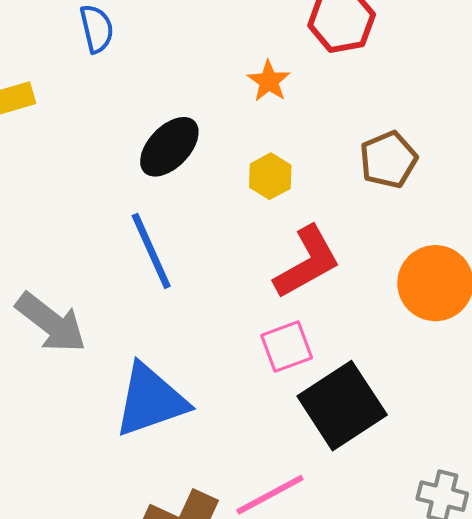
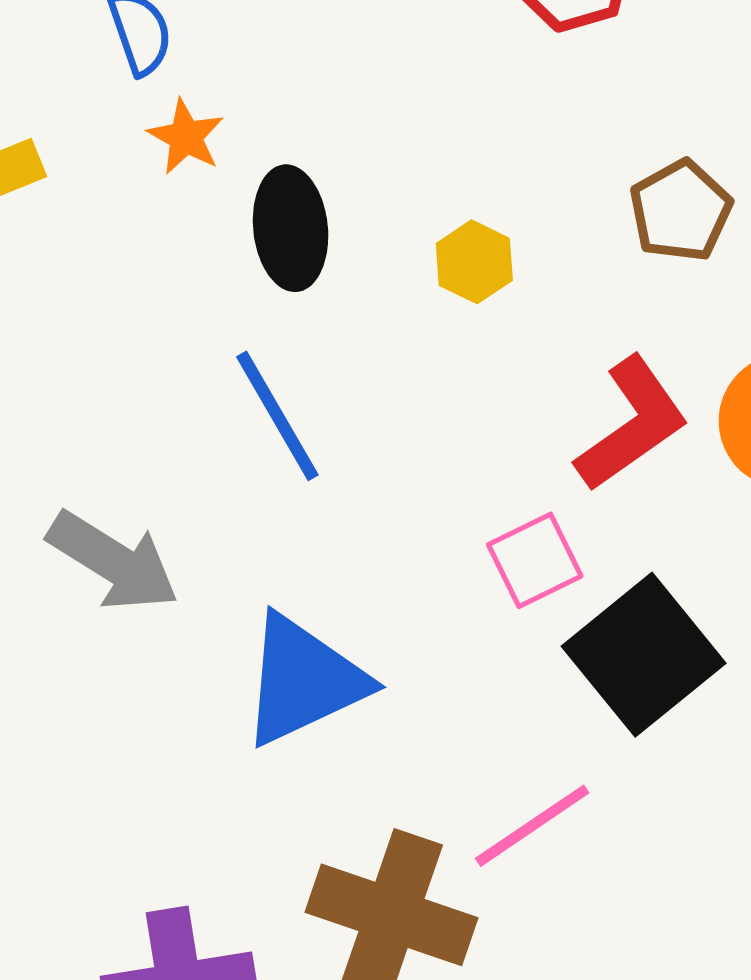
orange star: (269, 81) -> (186, 137), moved
black ellipse: (169, 147) -> (291, 228), turned -44
red L-shape: (307, 262) -> (632, 424), moved

